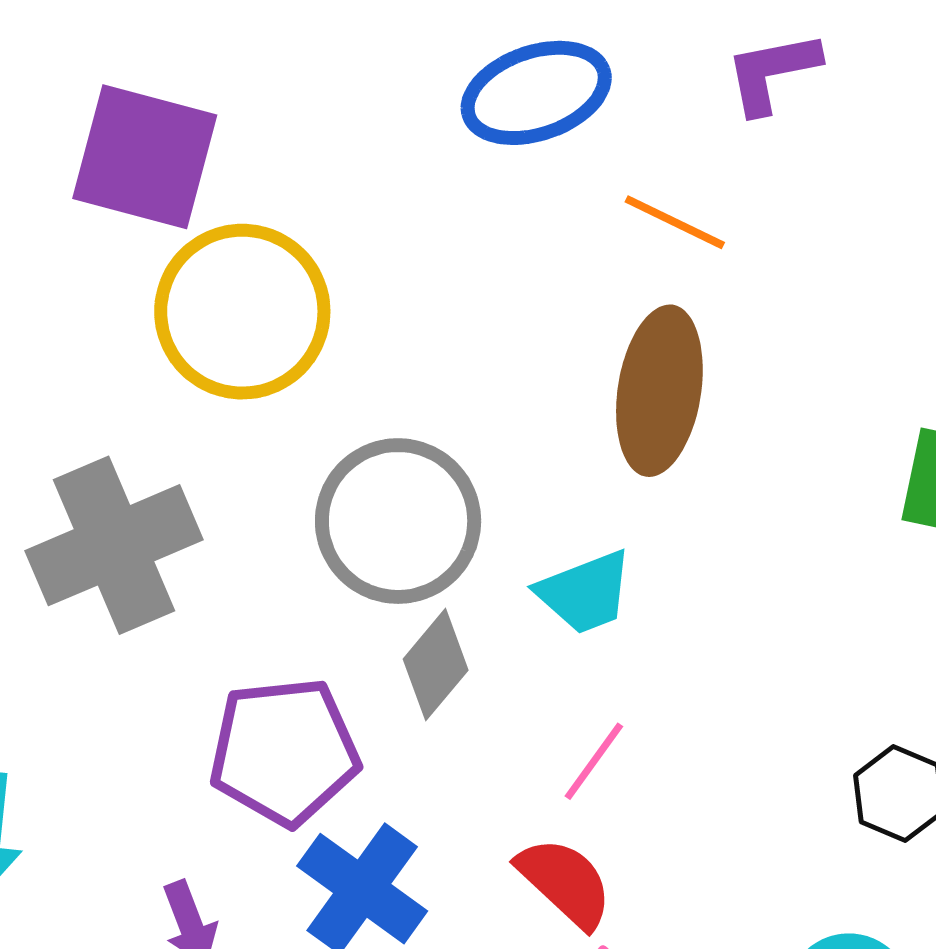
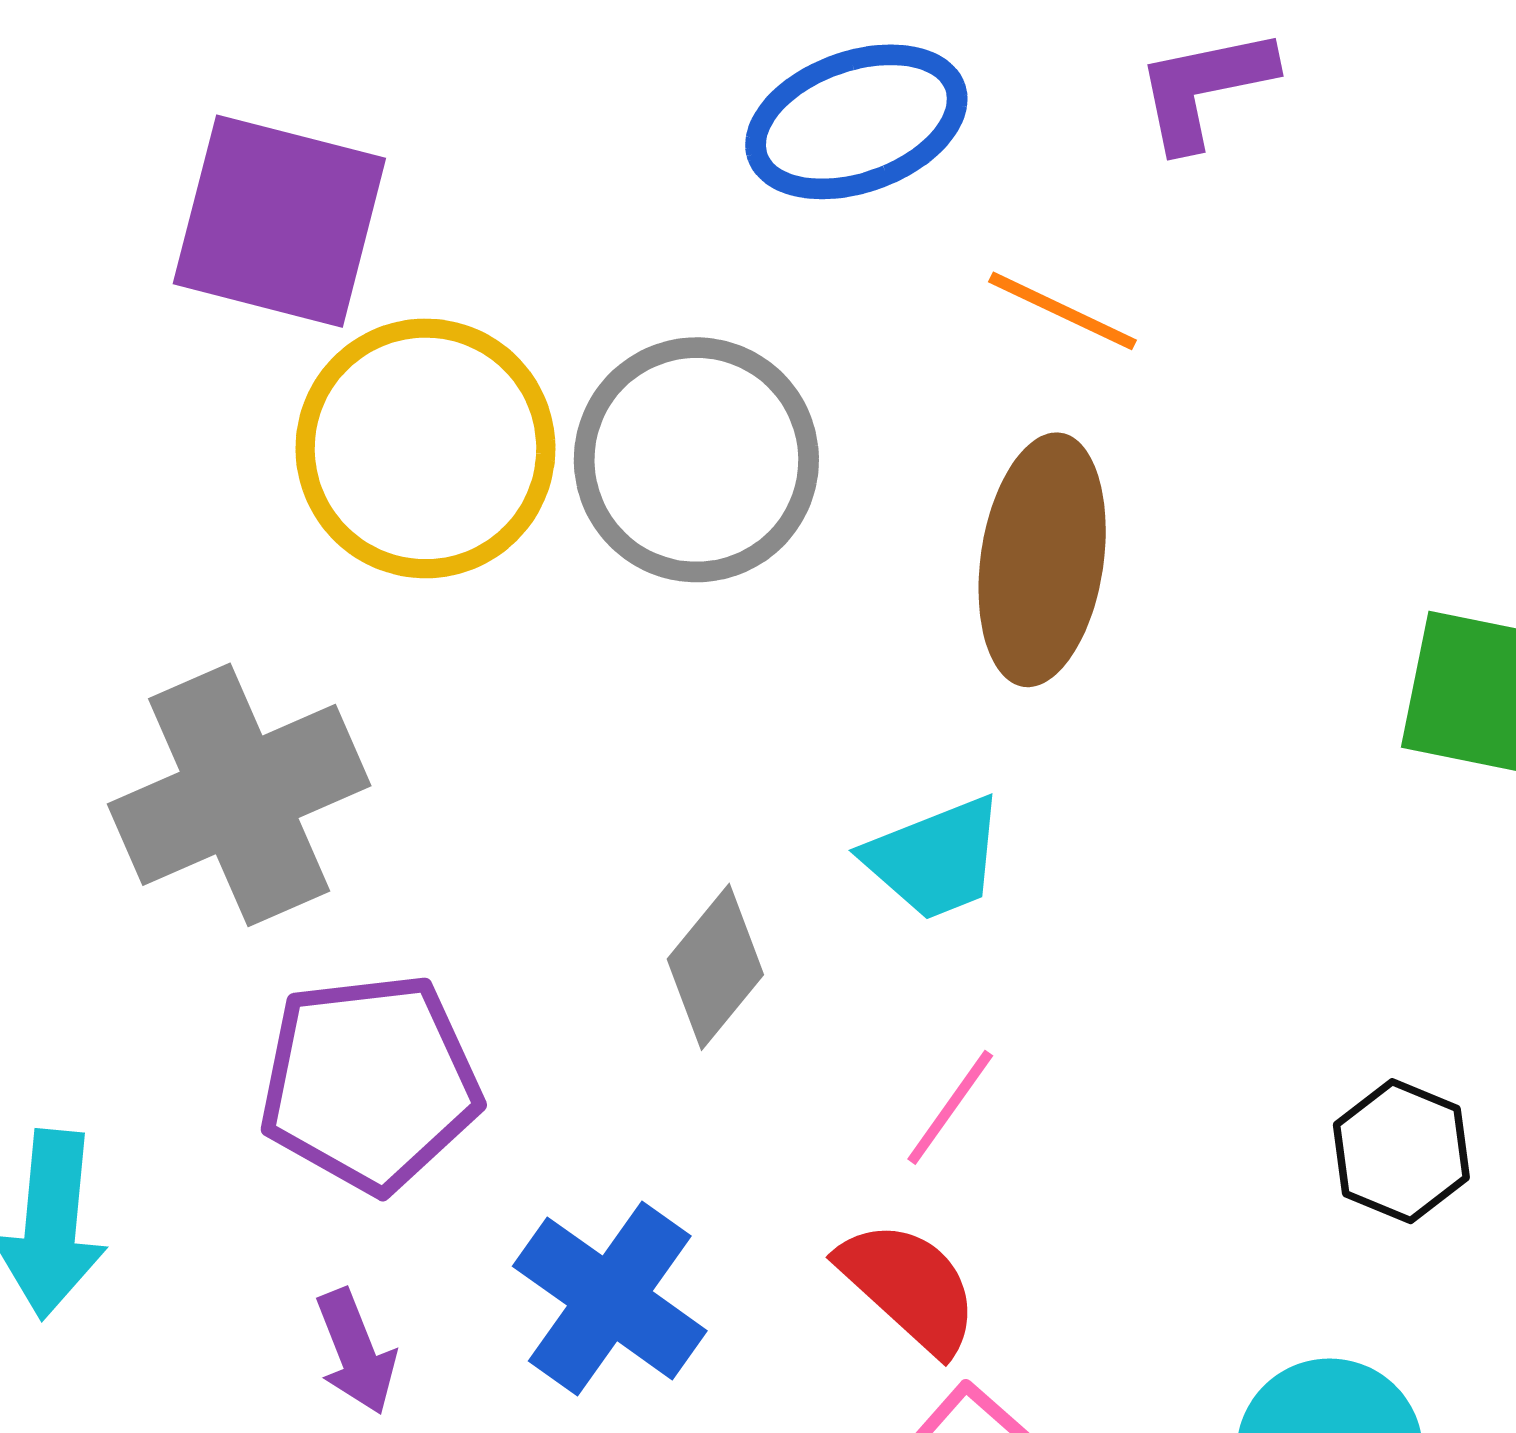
gray circle: (398, 521) -> (696, 460), moved
purple pentagon: (284, 752) -> (370, 1083), moved

